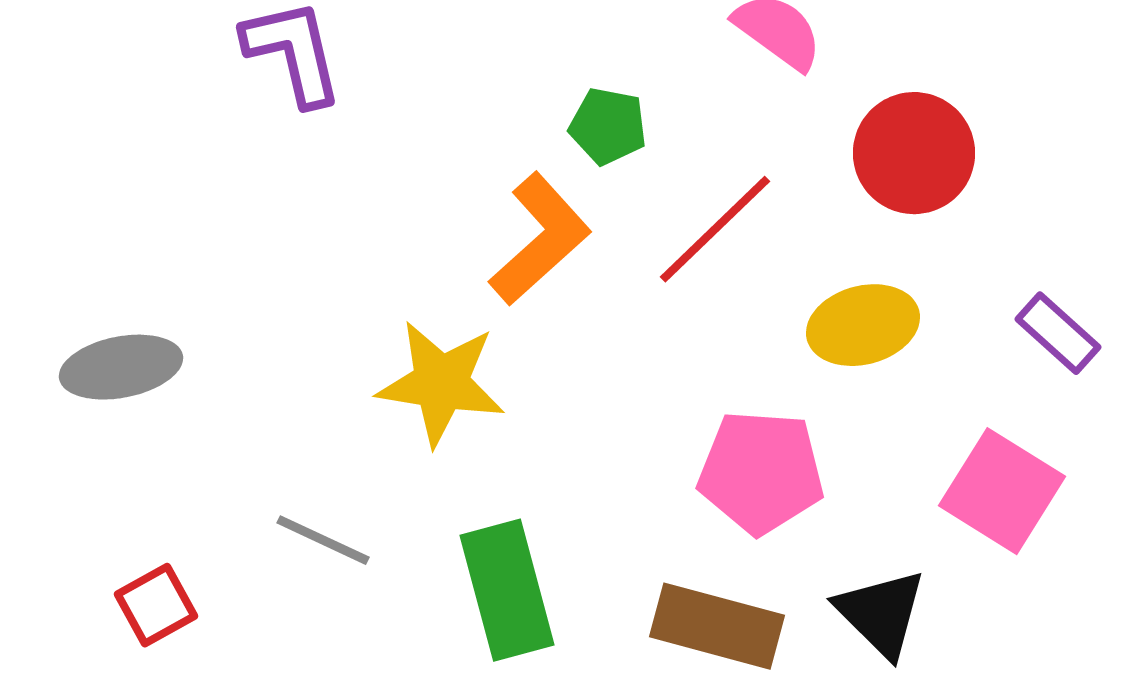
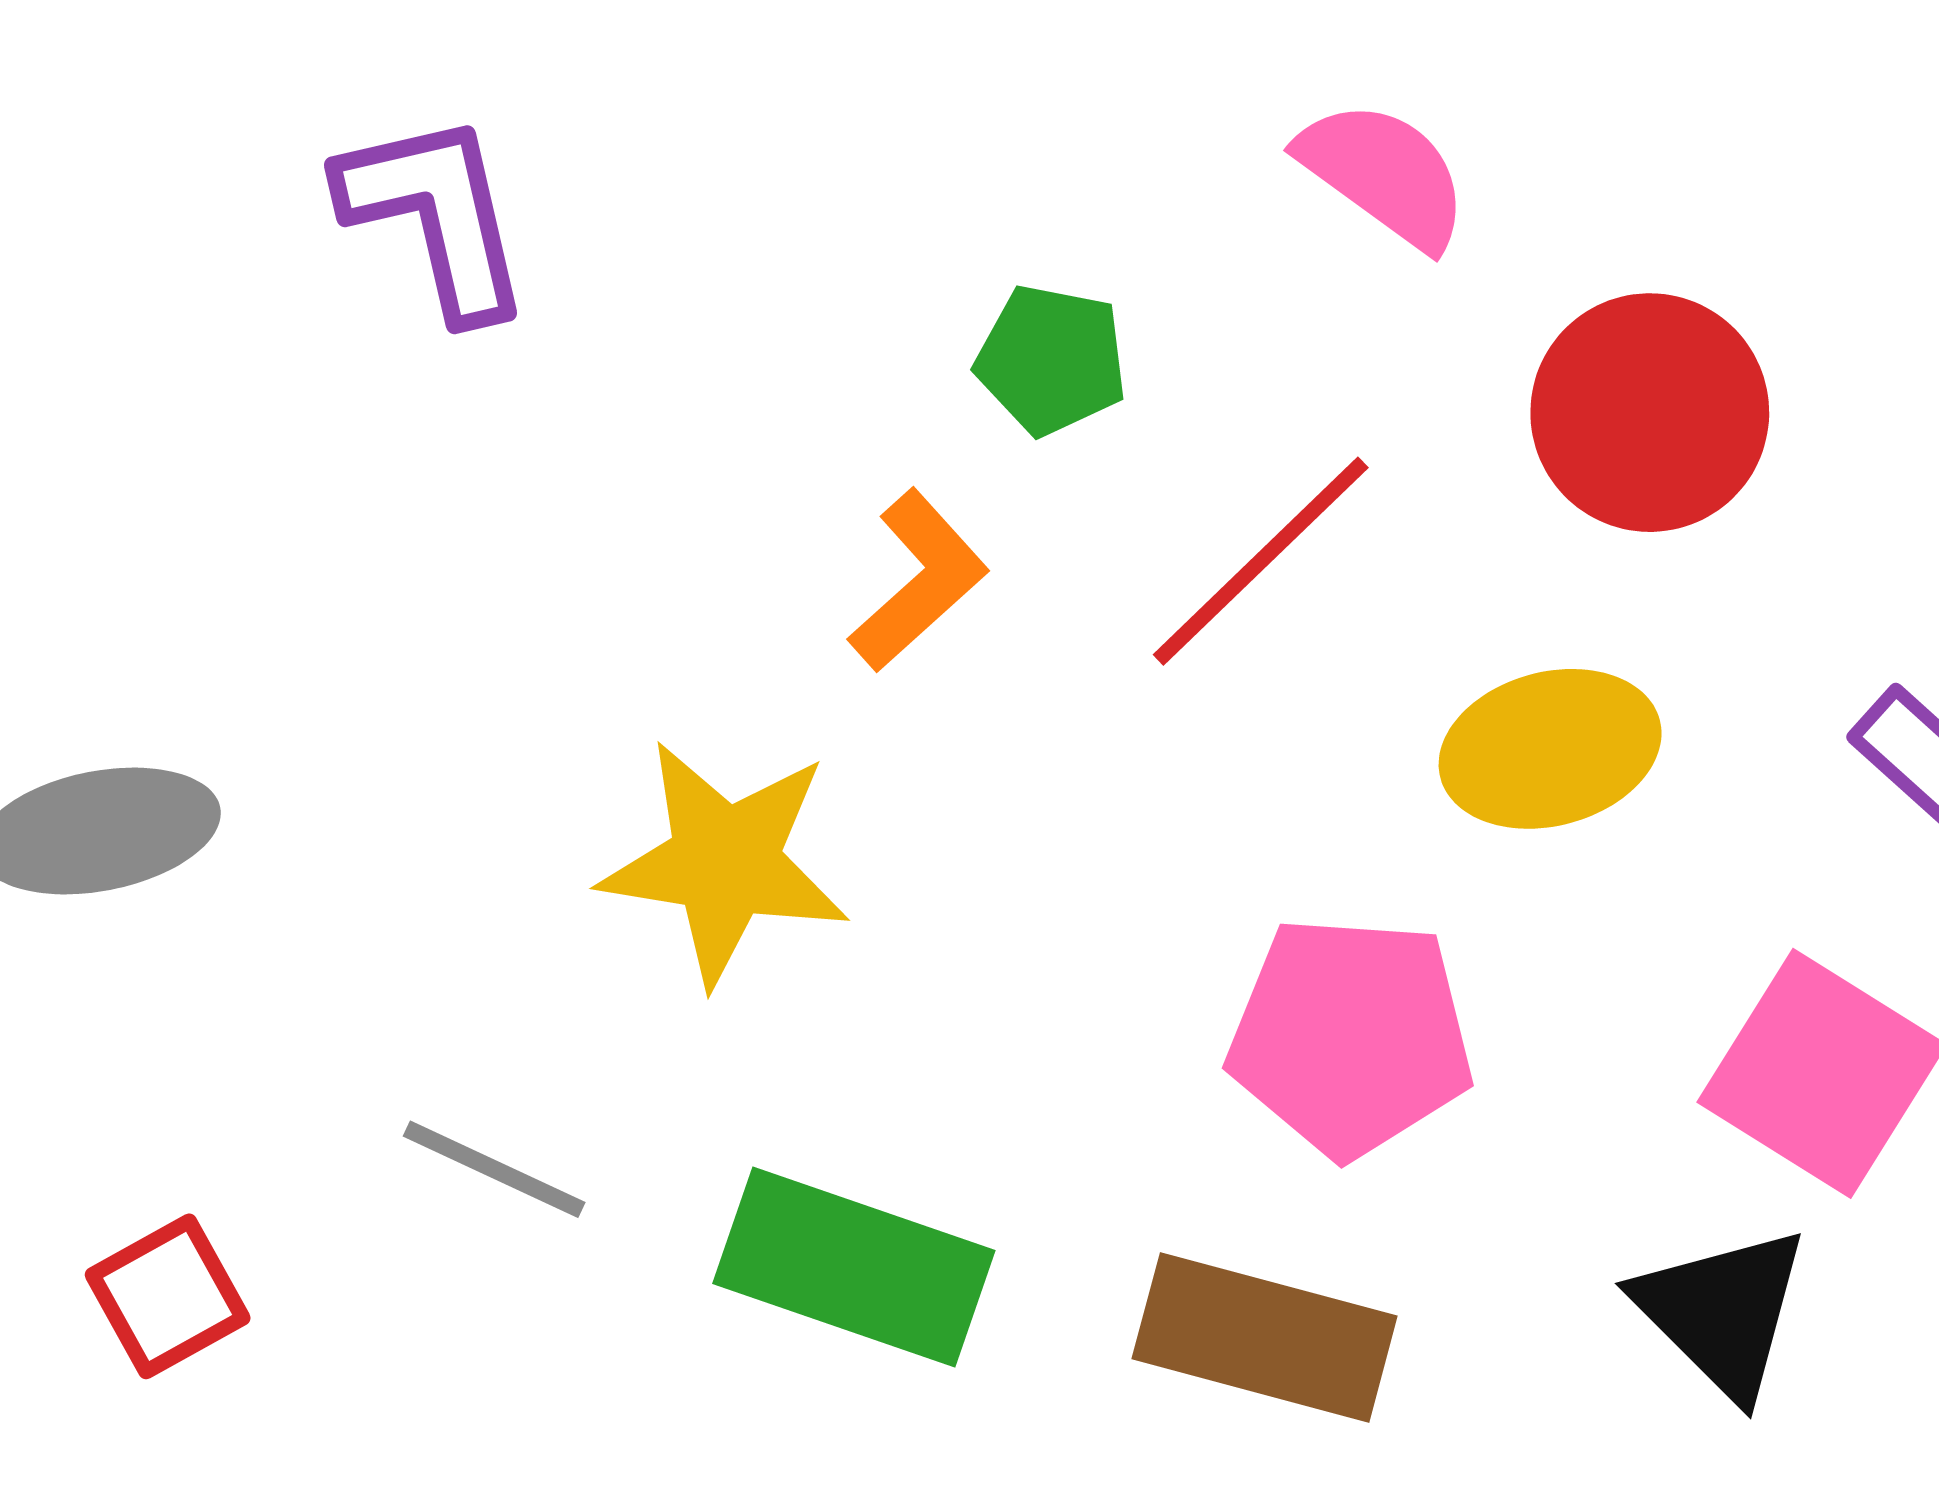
orange L-shape: (540, 239) -> (918, 581), size x0.7
green rectangle: (507, 590) -> (854, 1267), turned -56
black triangle: (881, 613) -> (1722, 1312), moved

